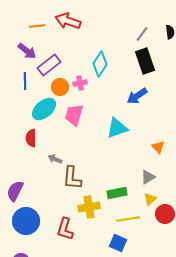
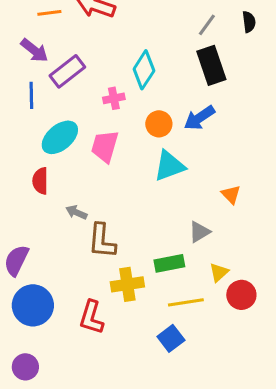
orange circle: (60, 87) -> (159, 124), moved
gray triangle: (148, 177) -> (199, 232), moved
blue square: (118, 243) -> (171, 338), turned 30

